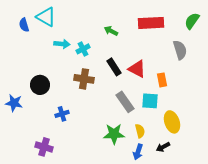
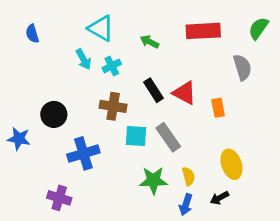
cyan triangle: (46, 17) -> (101, 28), moved
cyan arrow: (62, 44) -> (83, 59), turned 56
cyan square: (150, 101) -> (136, 136), moved
blue cross: (62, 114) -> (83, 153), size x1.6

